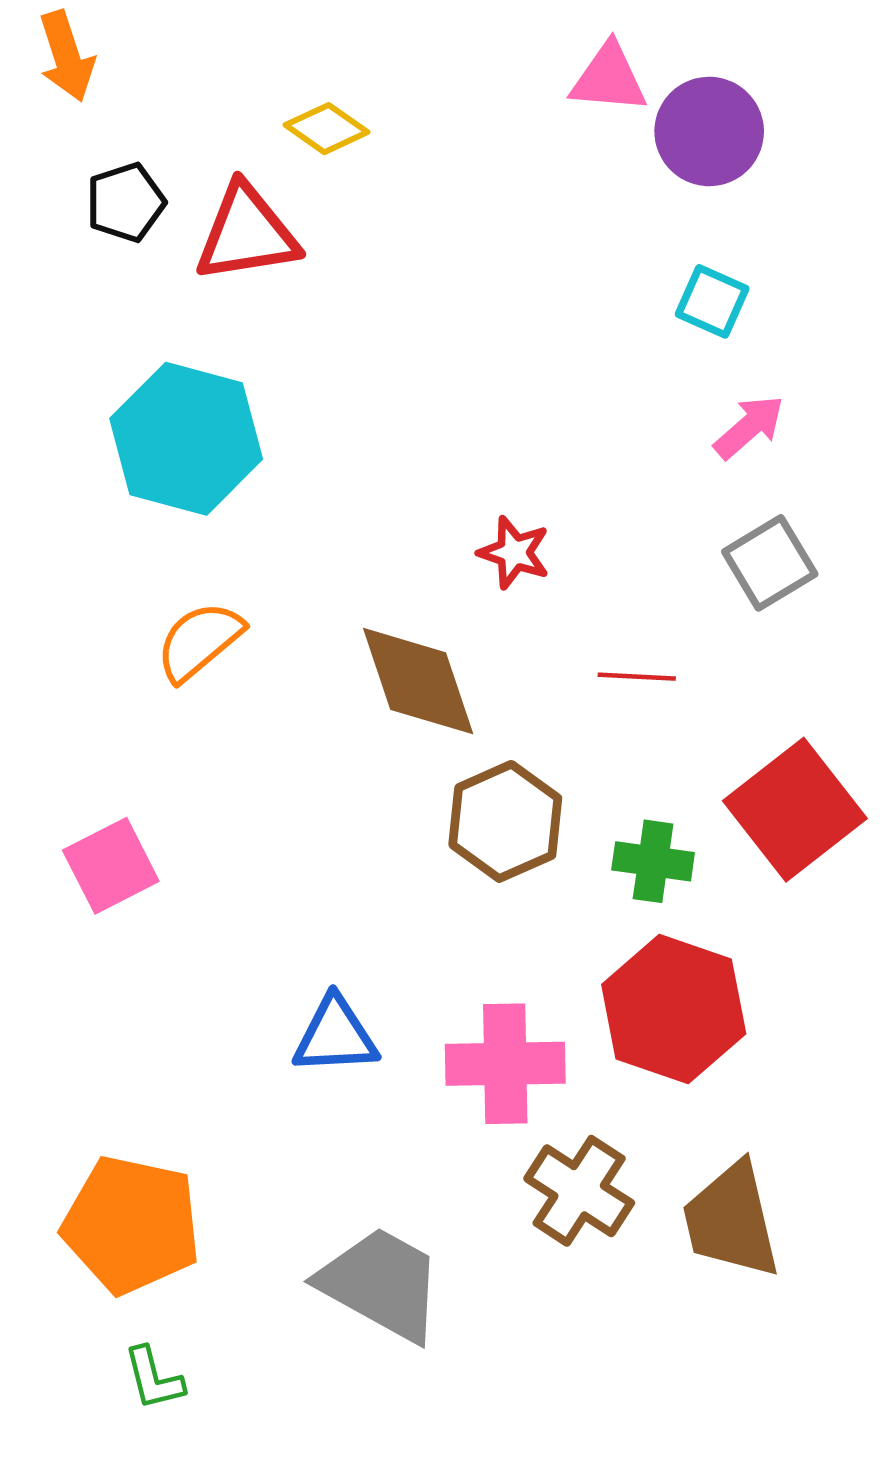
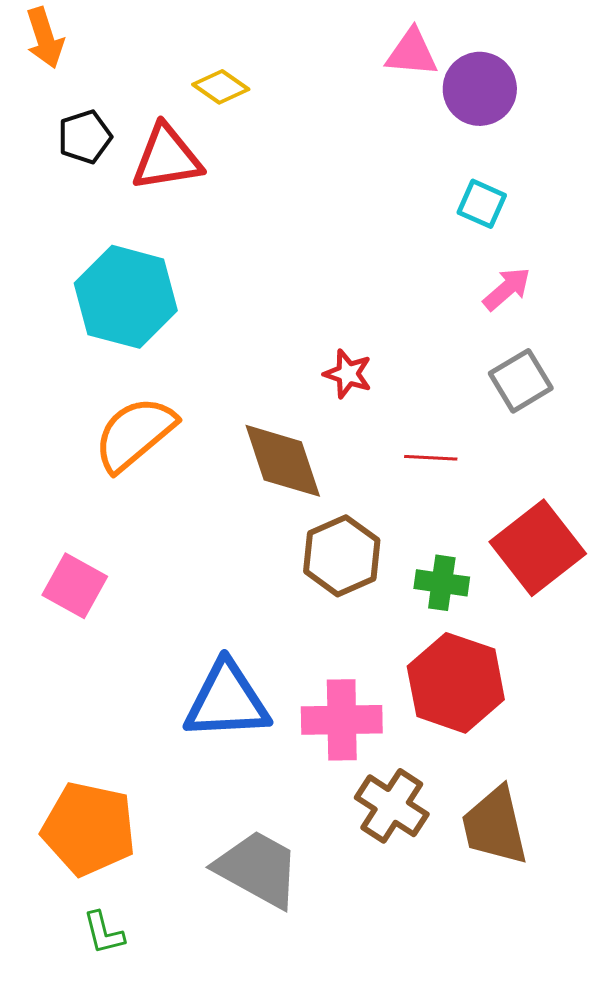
orange semicircle: (199, 641) -> (135, 434), size x1.4
pink square: (111, 866) -> (75, 586), turned -34
blue triangle: (335, 1036) -> (227, 701), size x1.5

